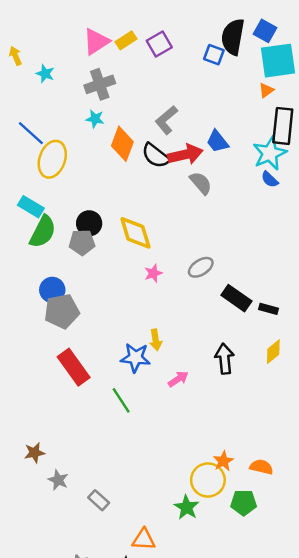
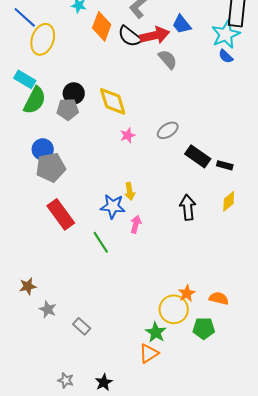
pink arrow: (178, 379) -> (136, 224), moved, turned -42
orange triangle: (144, 539) -> (149, 353), moved, turned -35

